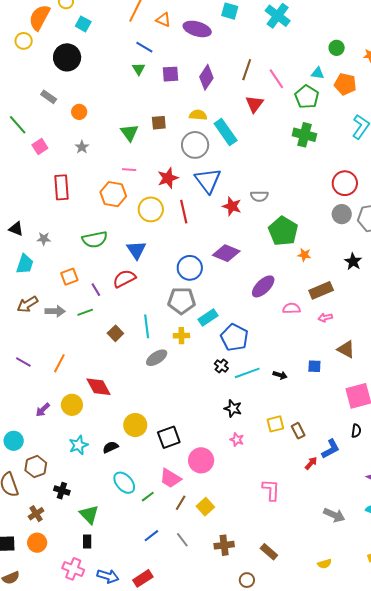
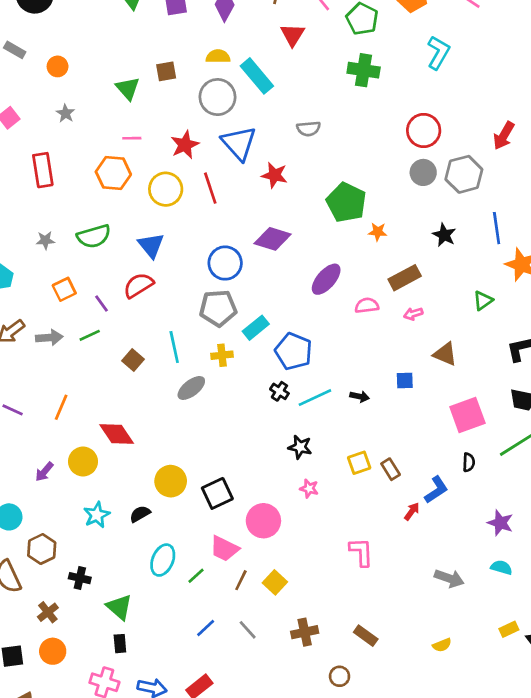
gray semicircle: (259, 196) -> (309, 129), moved
gray star: (44, 239) -> (45, 240), moved
cyan ellipse: (124, 483) -> (163, 560), turned 70

